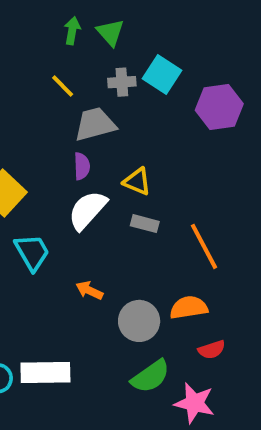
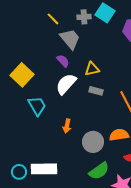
gray trapezoid: (95, 124) -> (70, 39), turned 65
purple semicircle: (82, 166) -> (63, 61), turned -40
yellow triangle: (137, 181) -> (92, 69), turned -35
orange arrow: (89, 290) -> (67, 126), turned -104

